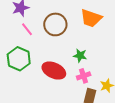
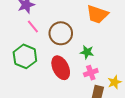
brown circle: (55, 24) -> (61, 33), moved
red ellipse: (54, 71) -> (61, 68), turned 40

